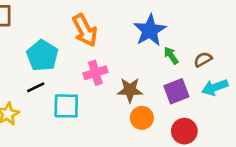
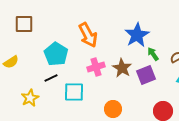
brown star: (130, 90) -> (122, 68), moved, turned 30
purple square: (176, 91) -> (146, 75), moved
orange circle: (142, 118) -> (113, 109), moved

